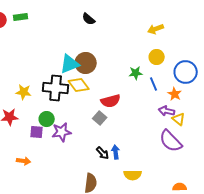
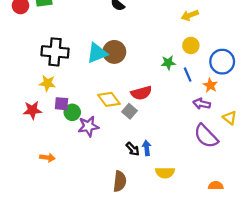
yellow diamond: (79, 85) -> (109, 99), moved
black cross: (56, 88) -> (55, 52), moved
yellow triangle: (179, 119) -> (230, 118), moved
purple square: (37, 132) -> (61, 104), moved

